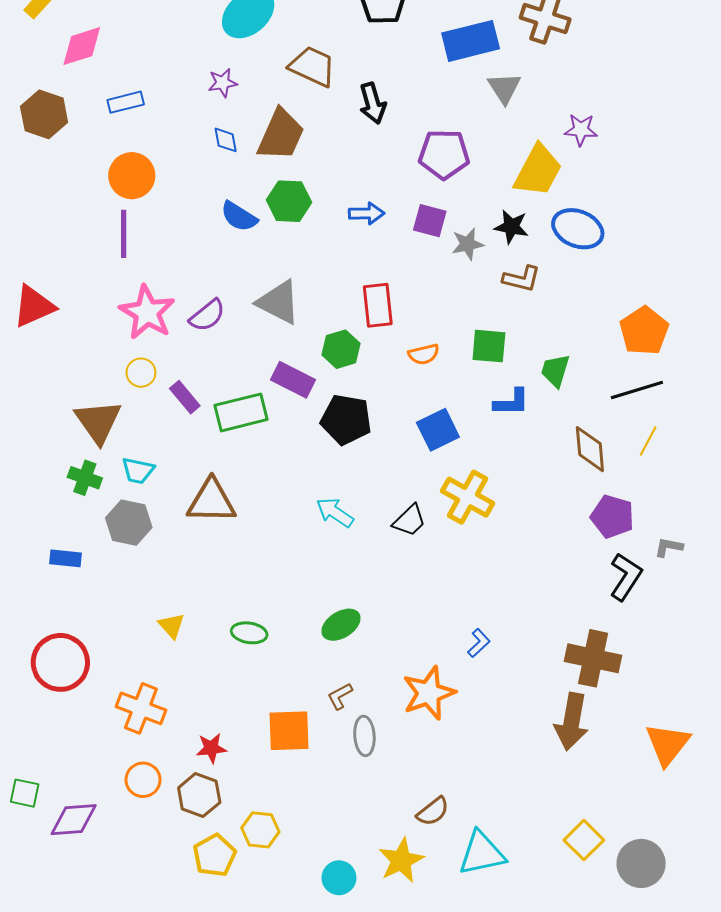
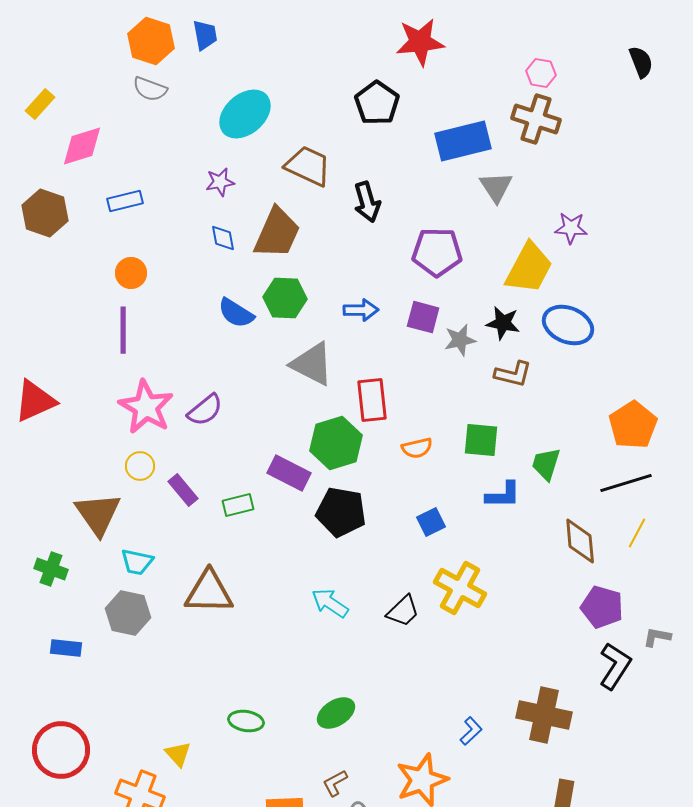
orange circle: (132, 176) -> (131, 273), size x0.7
gray triangle: (279, 302) -> (312, 364), moved
green hexagon: (341, 349) -> (336, 443), size x1.4
green rectangle: (241, 412) -> (238, 505), size x0.6
blue square: (438, 430) -> (431, 522), size x0.7
green cross: (85, 478) -> (51, 569), moved
yellow triangle: (172, 626) -> (178, 754), moved
brown cross: (593, 658) -> (544, 715), moved

